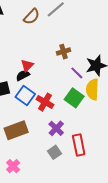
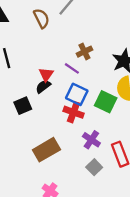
brown semicircle: (32, 17) -> (41, 18), turned -60
purple line: (77, 73) -> (72, 68), moved
blue square: (25, 95) -> (77, 94), moved

